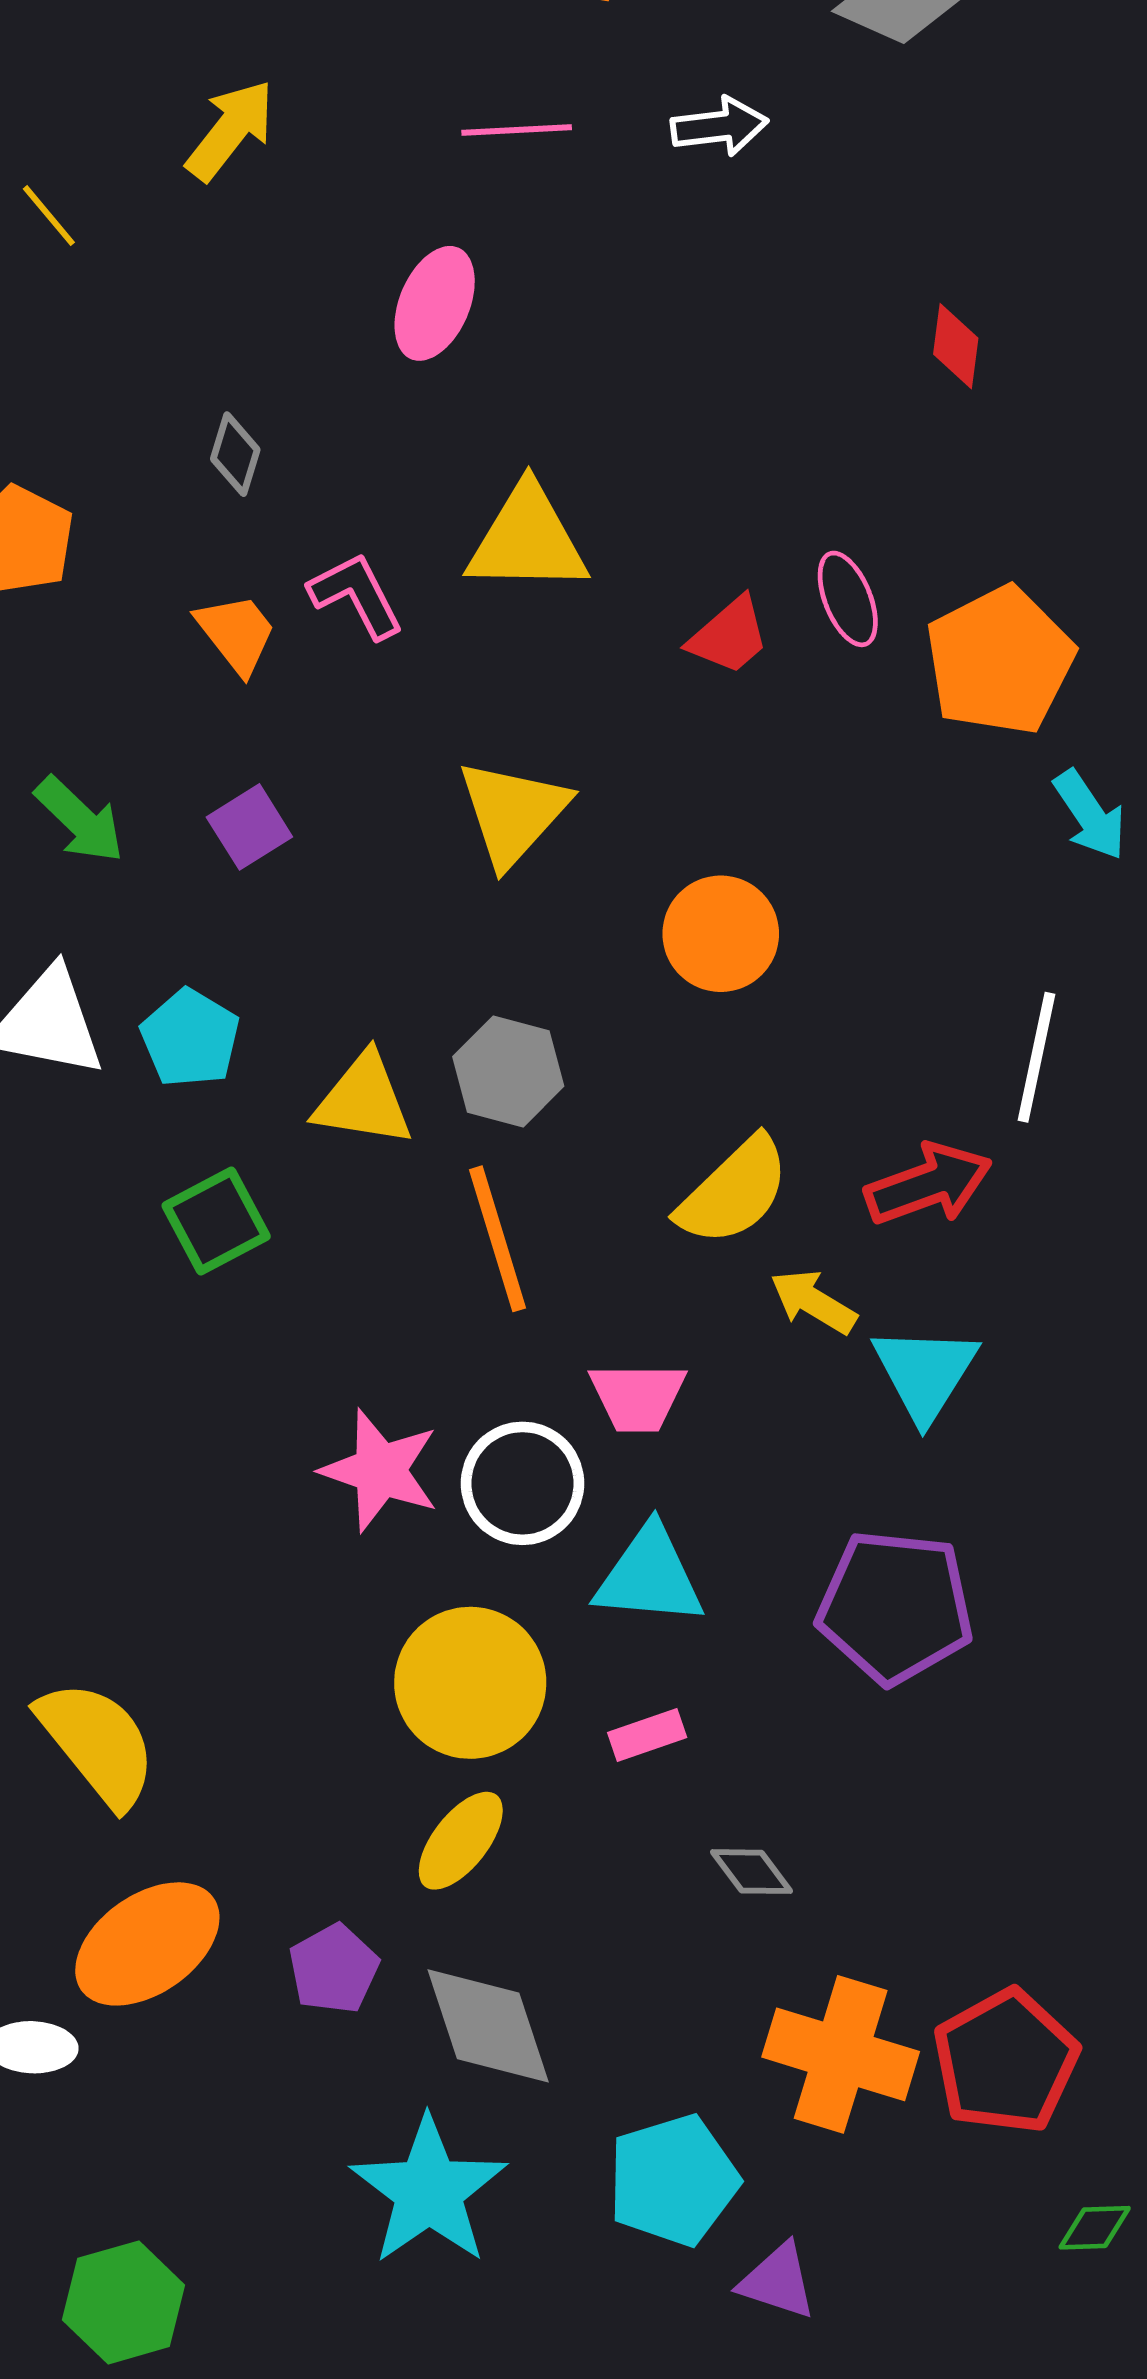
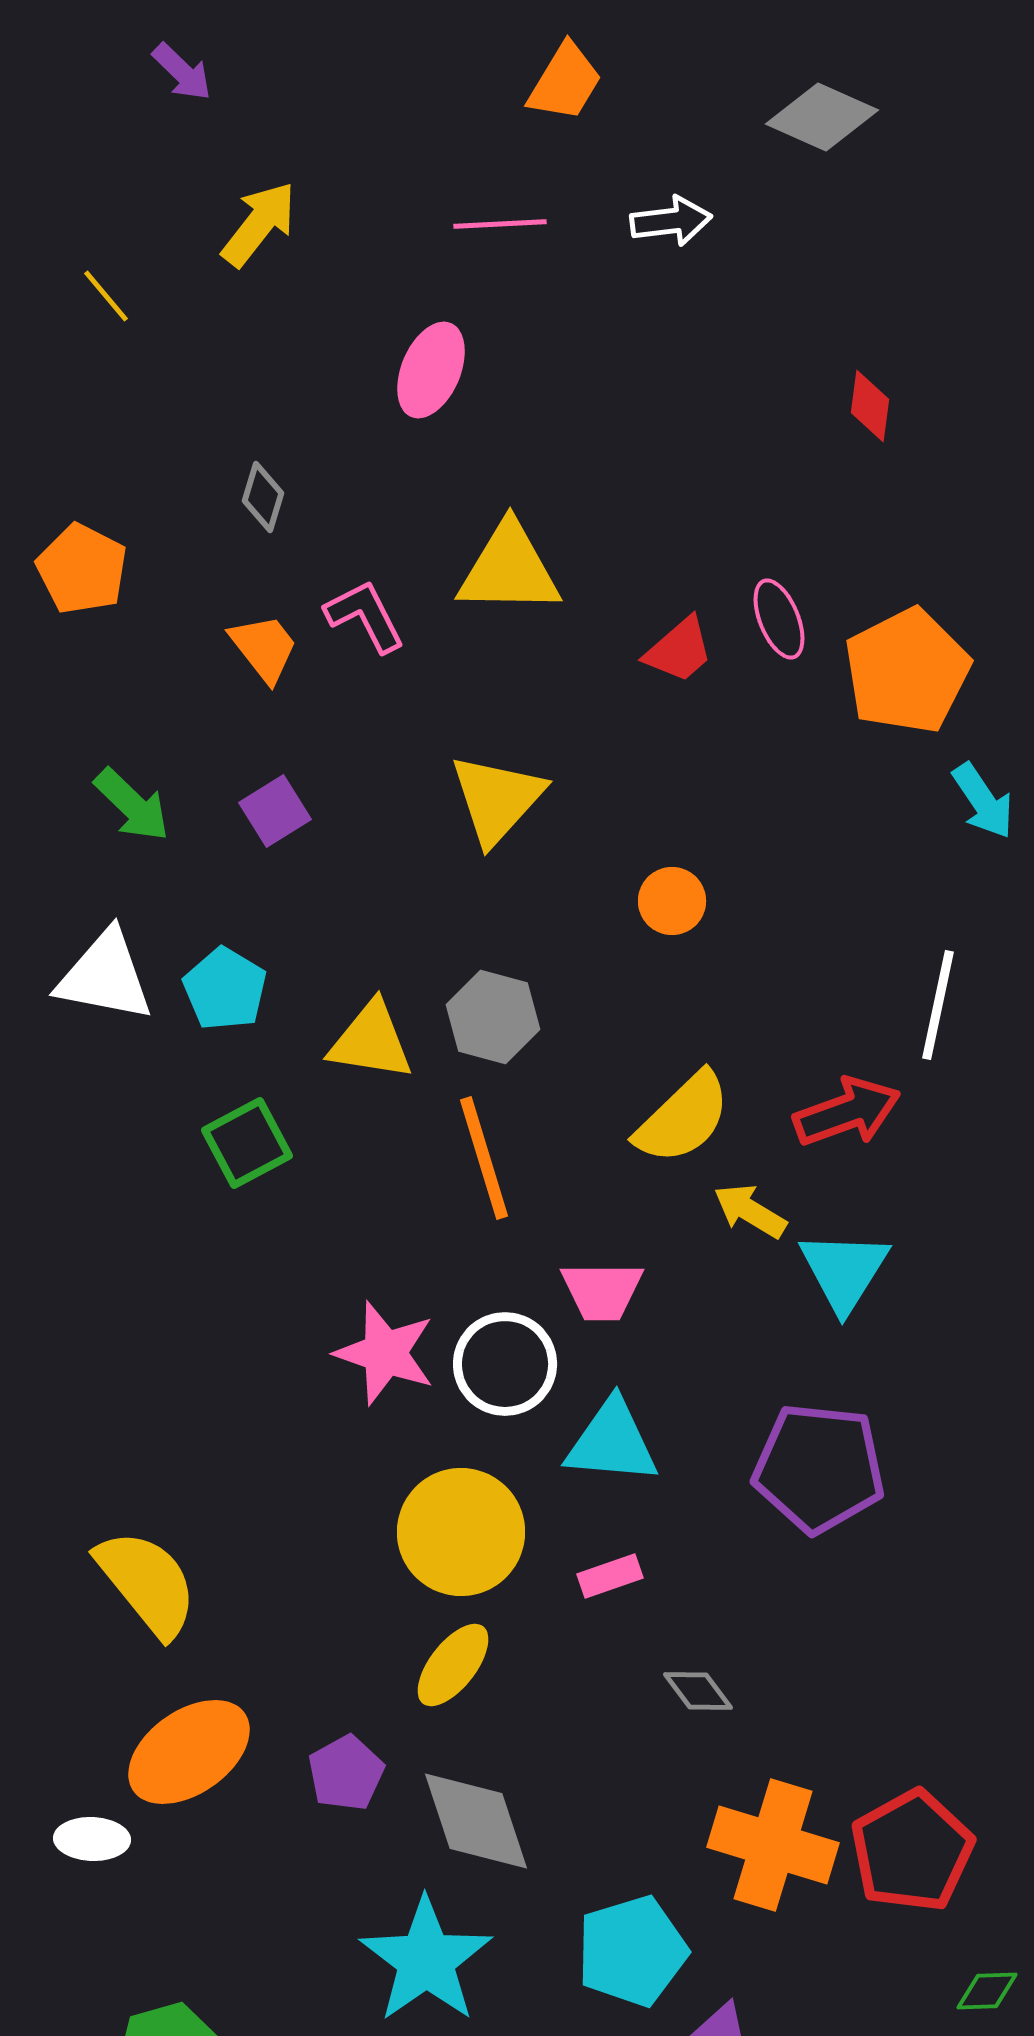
orange circle: (721, 934) -> (672, 901), size x0.7

